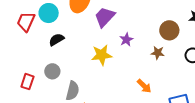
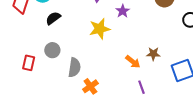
brown star: (158, 53) -> (153, 54), moved
orange arrow: (144, 86) -> (133, 62), moved

